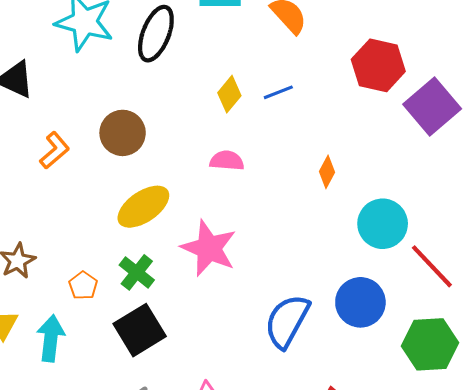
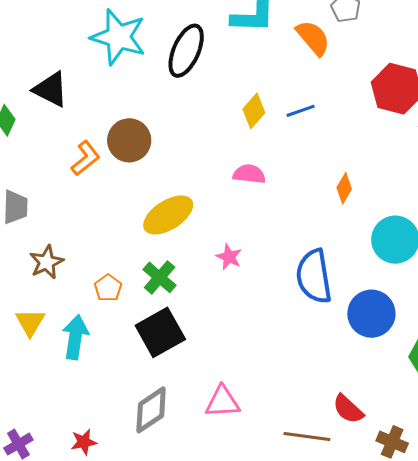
brown circle: (123, 133) -> (129, 140), moved
pink star: (209, 248) -> (229, 257), size x0.5
blue semicircle: (287, 321) -> (314, 276), moved, turned -40

